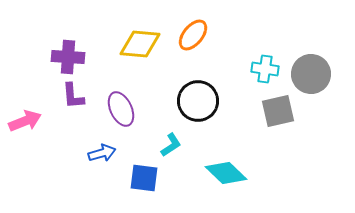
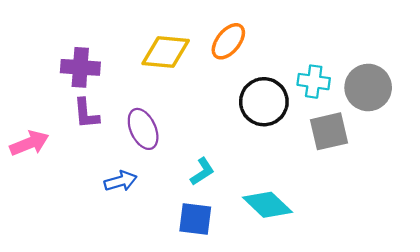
black circle: (198, 101) -> (264, 102), moved
blue square: (144, 178) -> (195, 219), moved

